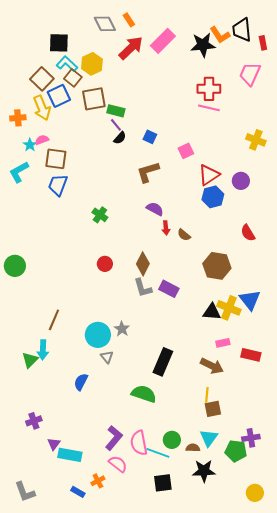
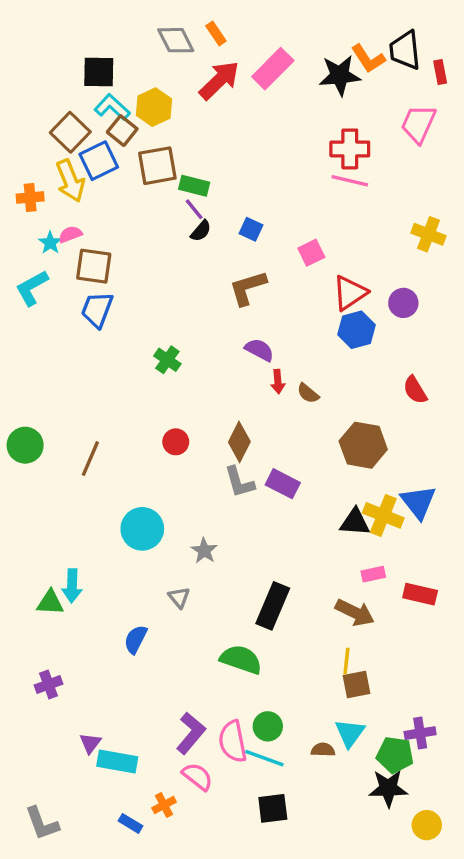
brown line: (54, 320) -> (90, 459), moved
cyan circle: (98, 335) -> (142, 529), moved
green triangle: (30, 360) -> (50, 603), turned 48
purple cross: (34, 421) -> (49, 685), moved
green circle: (172, 440) -> (268, 726), moved
black star: (204, 471) -> (388, 788), moved

